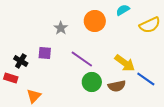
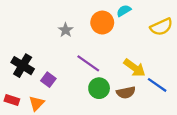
cyan semicircle: (123, 10) -> (124, 11), moved
purple square: (45, 53) -> (48, 80), moved, turned 32
black cross: (21, 61) -> (23, 66), size x1.5
red rectangle: (11, 78) -> (12, 100), moved

